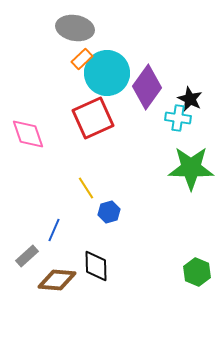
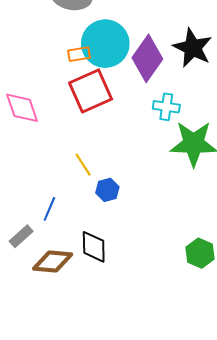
orange rectangle: (82, 59) -> (79, 54), moved, turned 35
black star: (190, 99) -> (193, 48), moved, size x1.5
cyan cross: (178, 118) -> (166, 107), moved

